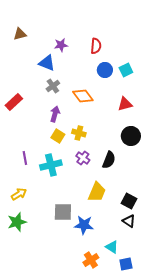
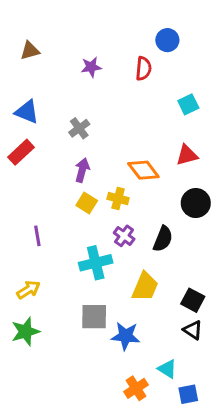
blue triangle: (47, 63) -> (27, 112), moved
blue circle: (105, 70) -> (167, 40), moved
orange diamond: (83, 96) -> (143, 170), moved
cyan cross: (51, 165) -> (96, 263), moved

